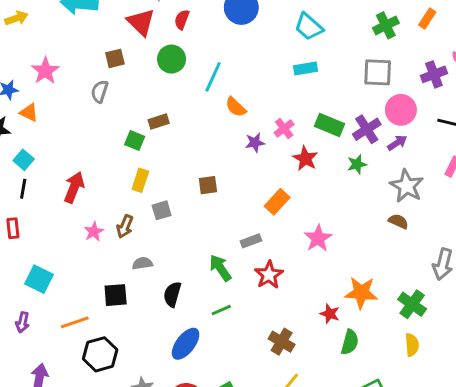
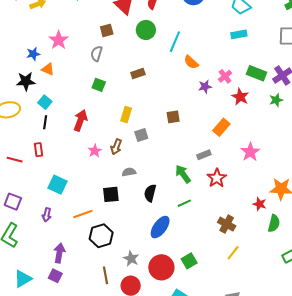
green square: (135, 141) -> (99, 85), moved

